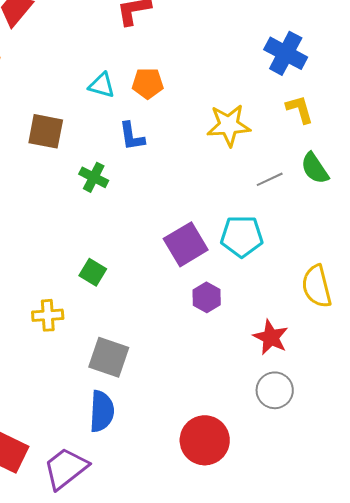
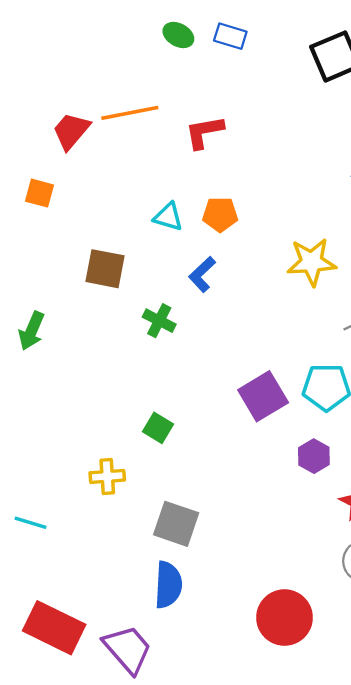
blue L-shape: (132, 136) -> (202, 274), turned 56
purple hexagon: (207, 297) -> (314, 456), moved
purple trapezoid: (66, 468) -> (128, 649), turned 87

